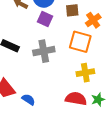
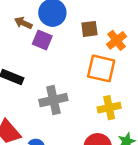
purple square: (45, 19) -> (42, 40), moved
gray cross: (44, 51) -> (53, 100), moved

